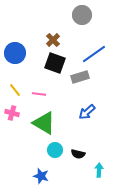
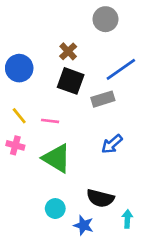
cyan circle: (55, 150) -> (55, 209), moved
black semicircle: (78, 154) -> (100, 198), size x1.5
blue star: (41, 176) -> (84, 225), moved

